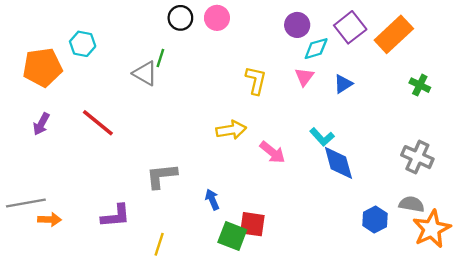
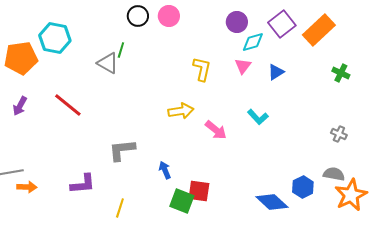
cyan hexagon: (83, 44) -> (55, 38), size x1.4
gray cross: (417, 157) -> (339, 134), size x0.6
blue diamond: (338, 163) -> (272, 202), moved, turned -32

